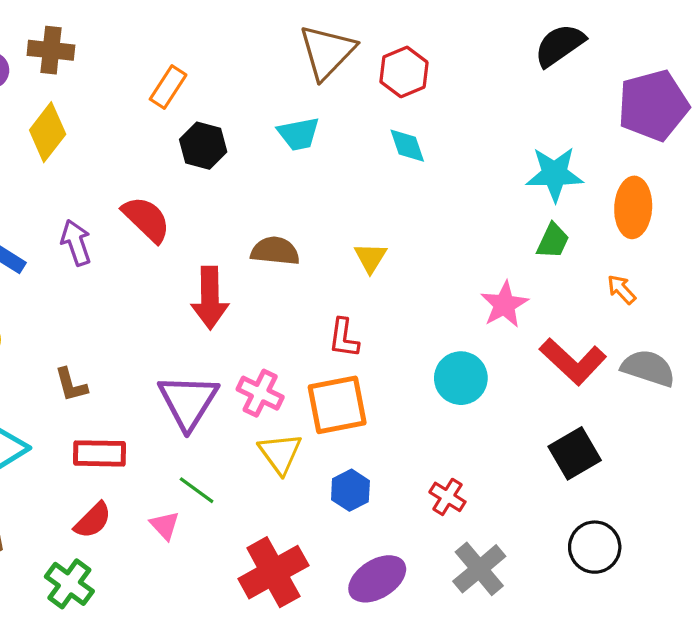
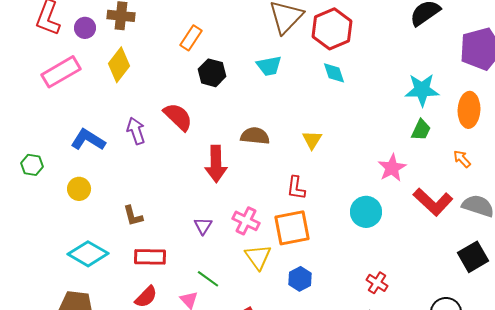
red hexagon: (404, 72) -> (332, 29), size x1.4
purple triangle: (188, 402) -> (203, 226), size x0.5
black square: (575, 453) -> (473, 257), moved
red cross: (447, 497) -> (377, 283), moved

